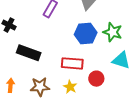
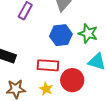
red circle: (96, 79) -> (72, 80), size x1.5

